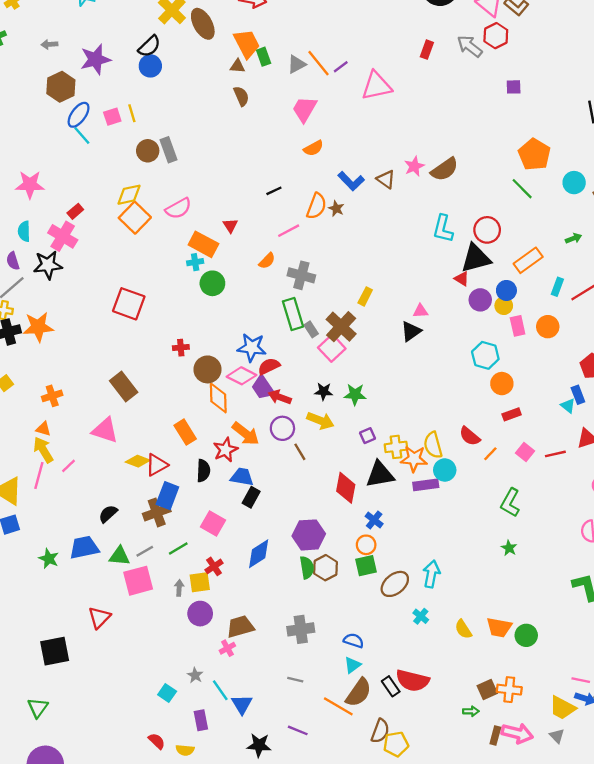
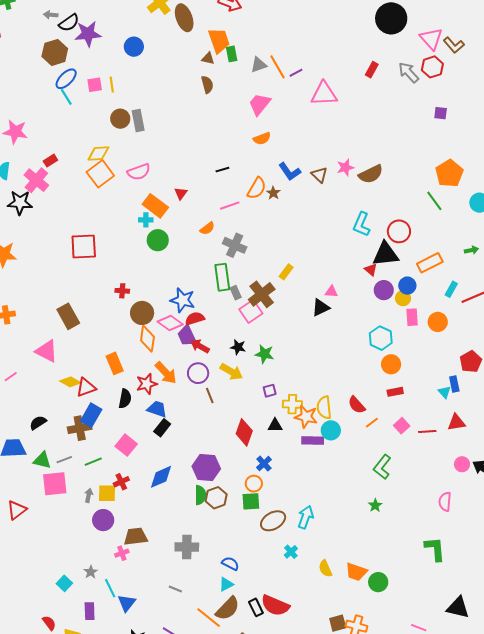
black semicircle: (149, 46) -> (69, 23), moved
red square: (129, 304) -> (84, 247), turned -32
black triangle: (380, 474) -> (275, 425), size x0.6

